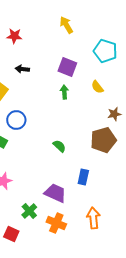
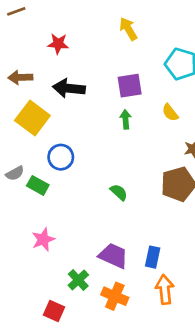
purple square: (67, 67) -> (130, 86), turned -30
black arrow: (22, 69) -> (69, 88), size x1.6
blue rectangle: (83, 177) -> (153, 257), moved

